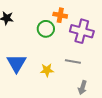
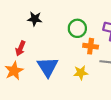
orange cross: (60, 15) -> (91, 46), moved

